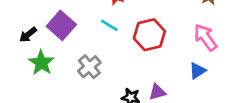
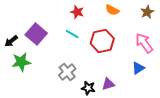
green star: (41, 63) -> (21, 62), turned 30
gray cross: (89, 67) -> (67, 72), moved

